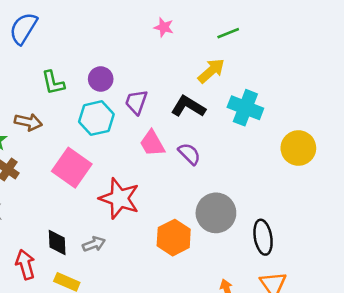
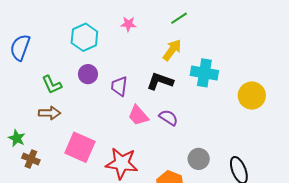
cyan hexagon: (96, 118) -> (84, 37), moved
brown arrow: (28, 122) -> (50, 113), moved
gray circle: (216, 213) -> (199, 159), size x0.7

